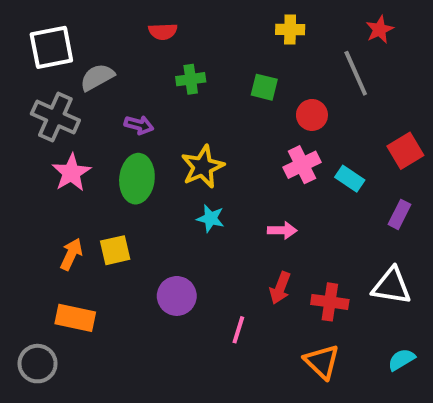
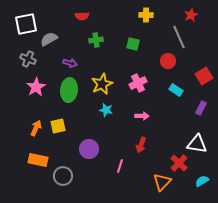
red circle: (312, 115) -> (168, 61), moved
gray cross: (55, 117) -> (28, 59), size x0.7
pink cross: (302, 165) -> (138, 83), moved
red cross: (330, 302) -> (179, 163), moved, turned 36
orange triangle: (322, 362) -> (162, 182), turned 30
gray circle: (38, 364) -> (63, 176), moved

